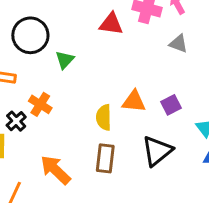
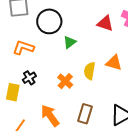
orange triangle: (134, 101) -> (114, 63), moved
orange cross: (40, 104) -> (65, 81), moved
yellow semicircle: (104, 117) -> (90, 71), moved

